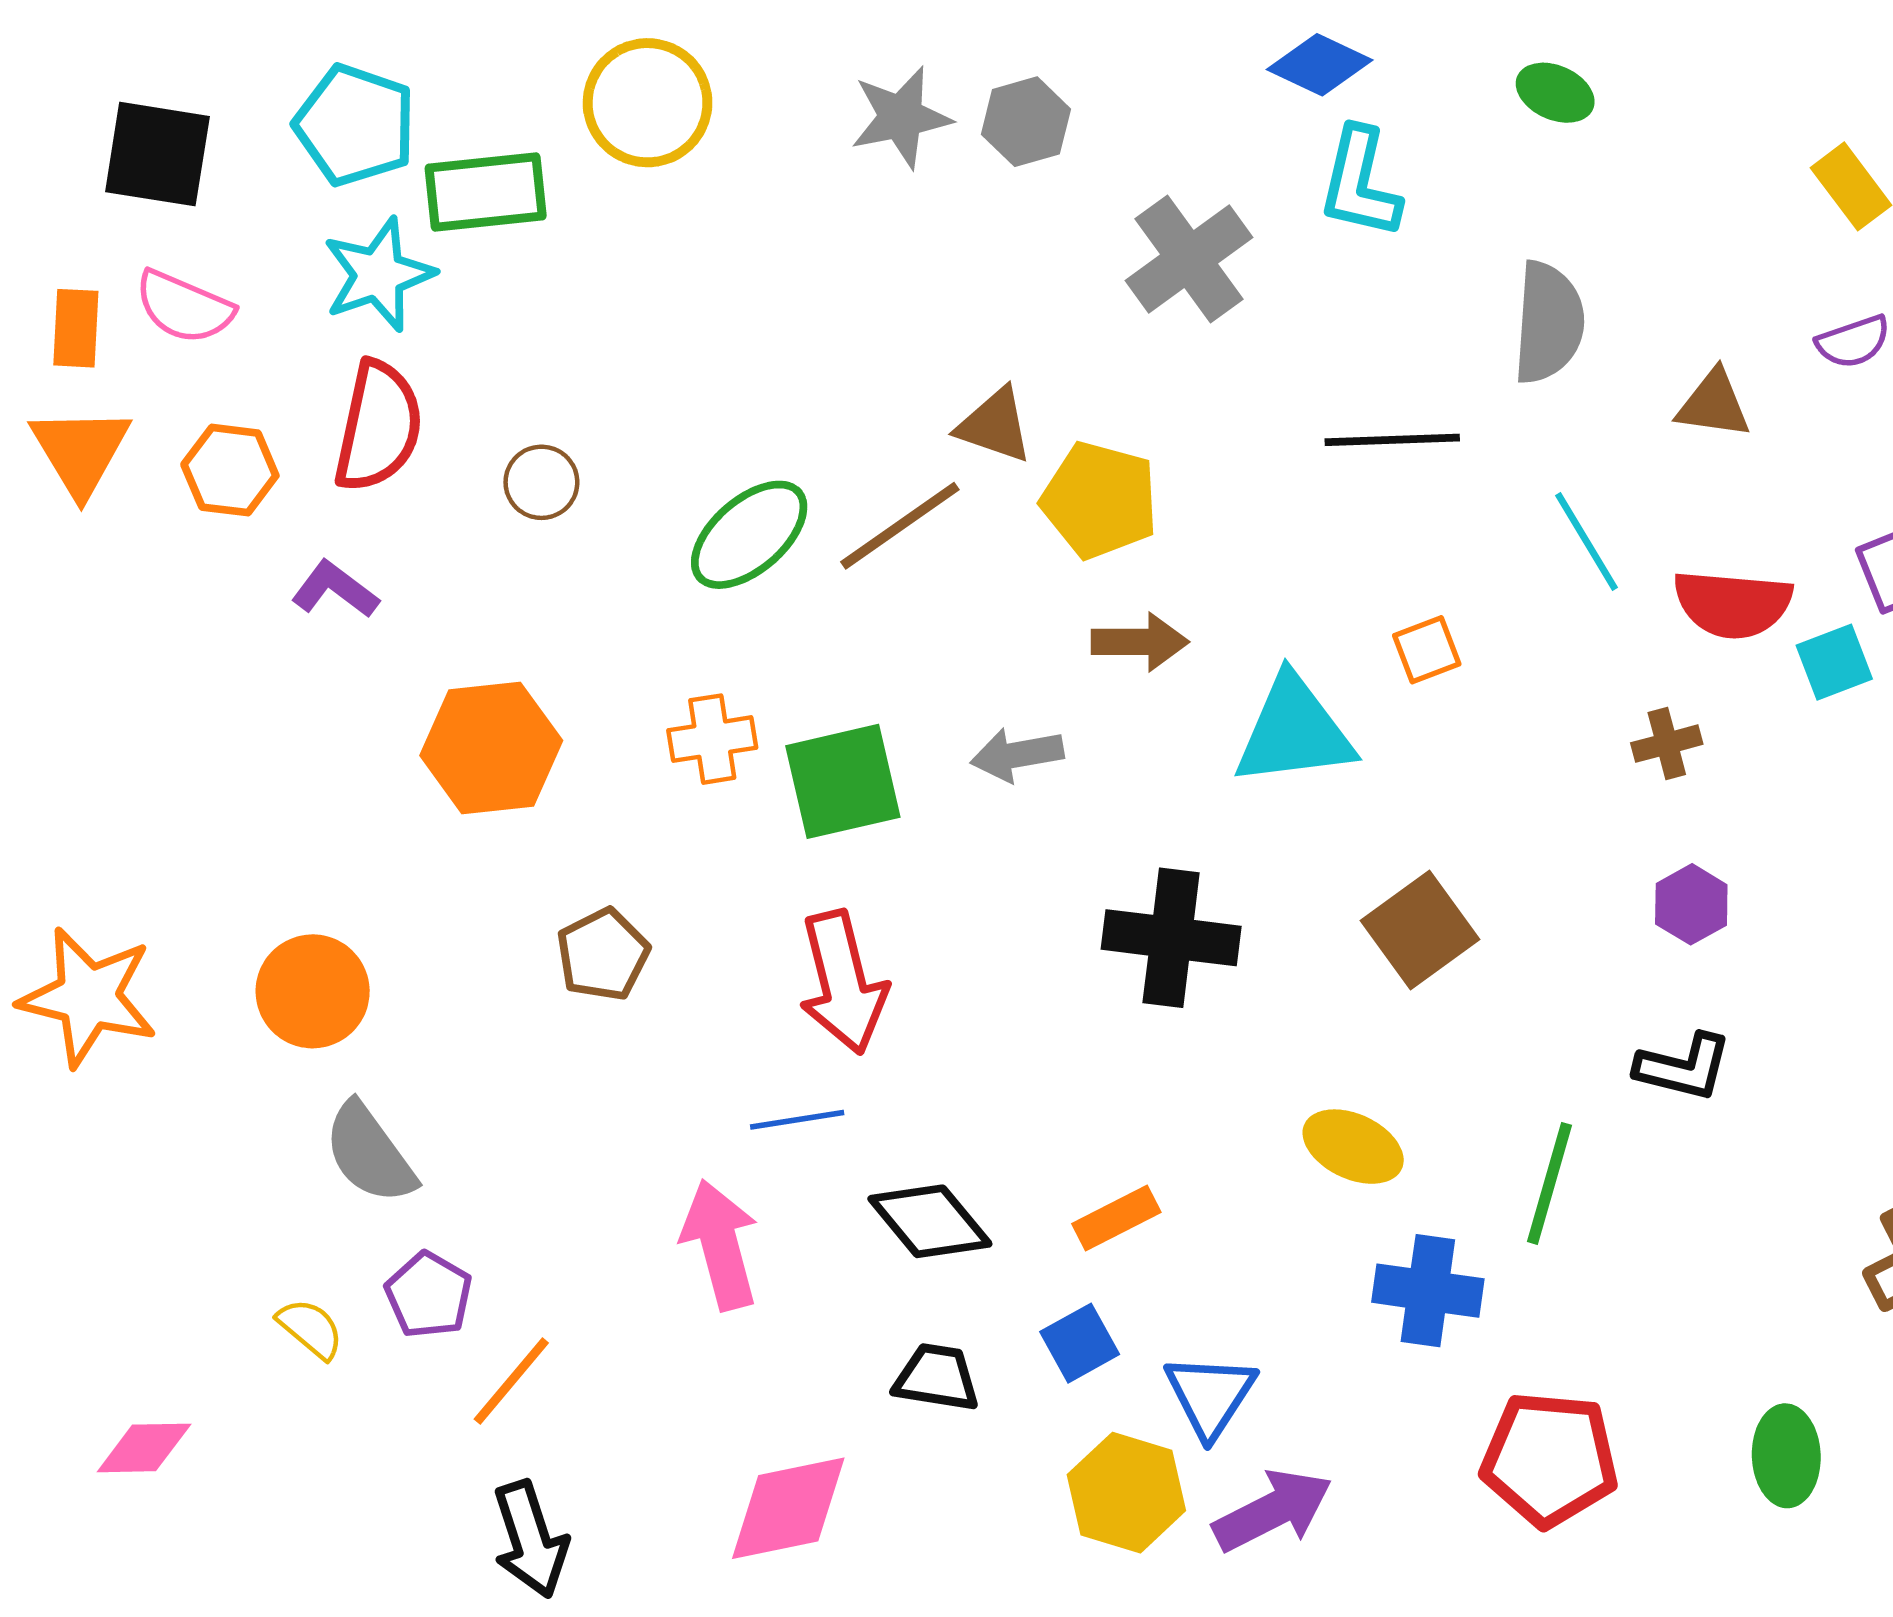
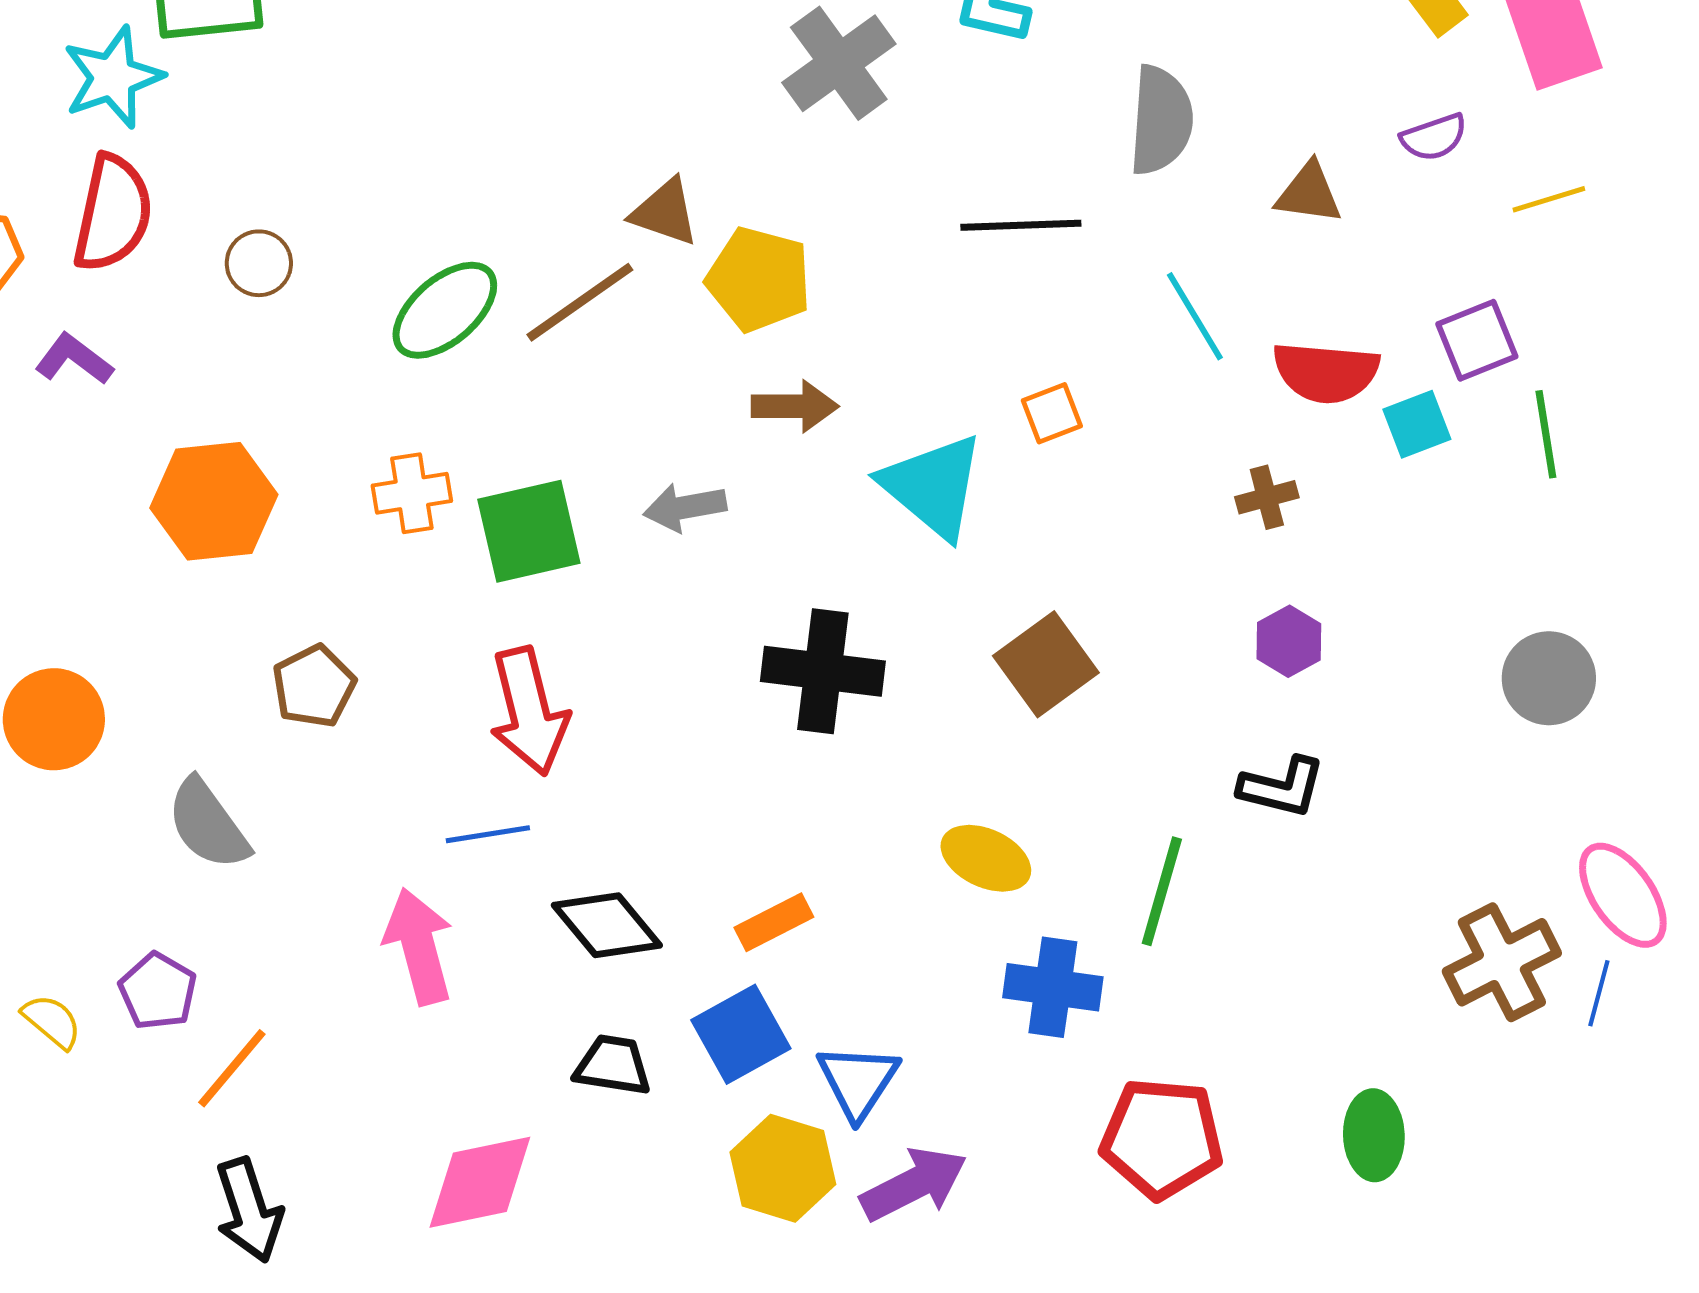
cyan triangle: (1294, 731) -> (933, 486), turned 47
gray semicircle: (370, 1153) -> (208, 824), moved
blue square: (1080, 1343) -> (741, 1034), size x1.4

